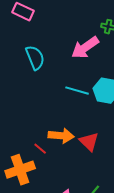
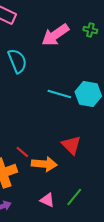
pink arrow: (85, 48) -> (55, 35), moved
orange arrow: (61, 136) -> (44, 164), moved

